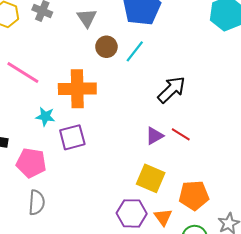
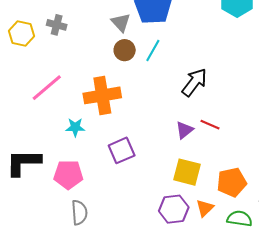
gray triangle: (87, 18) -> (121, 22), moved
pink line: (23, 73) -> (47, 88), turned -64
purple square: (72, 137) -> (122, 150), moved
orange triangle: (163, 217) -> (205, 208), turned 30

